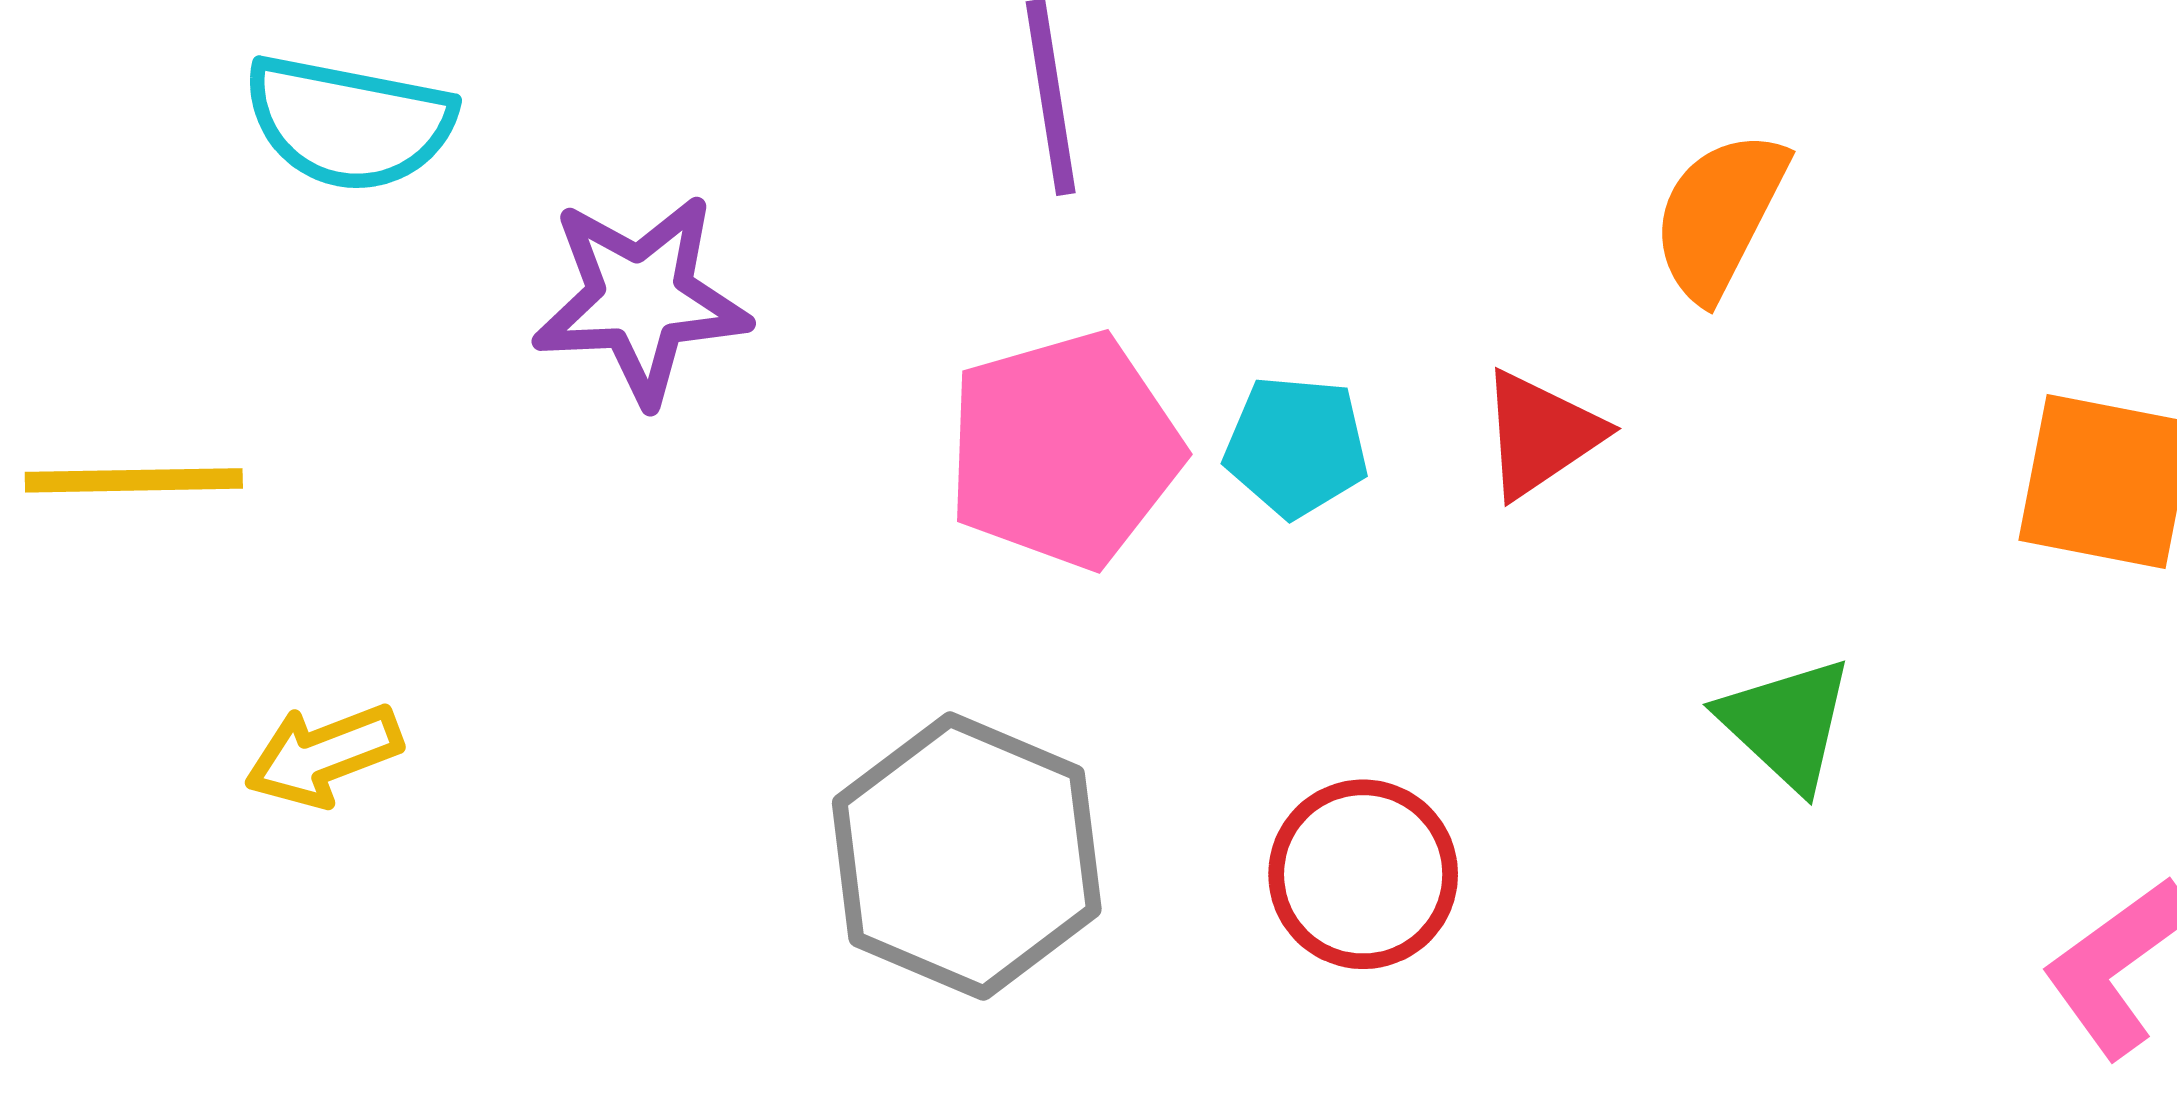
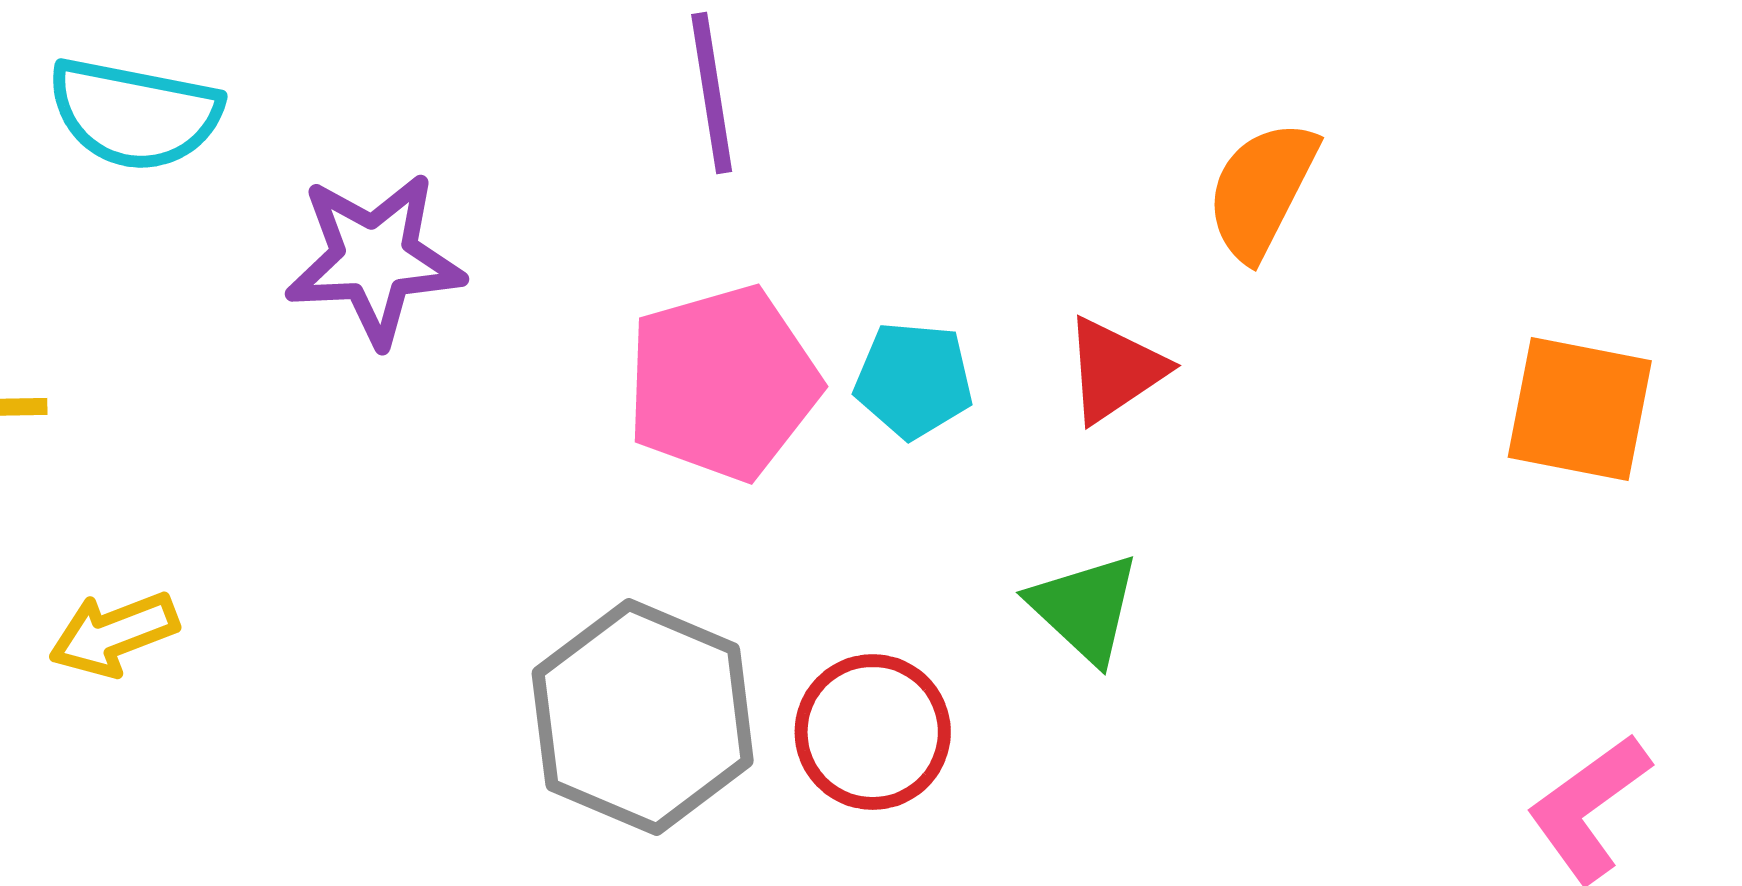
green triangle: (1786, 723) -> (1085, 608), moved
red circle: (1363, 874) -> (873, 732), moved

